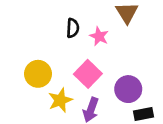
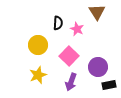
yellow circle: (38, 74) -> (38, 45), moved
yellow star: (60, 100) -> (38, 75), moved

